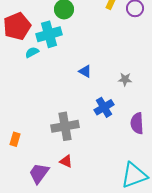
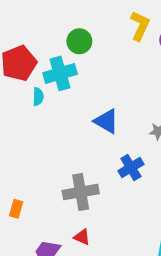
cyan semicircle: (32, 52) -> (38, 97), turned 120
blue triangle: (85, 71) -> (106, 121), size x1.5

